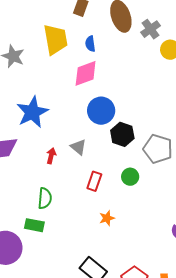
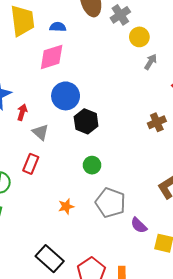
blue semicircle: (90, 44) -> (58, 27), turned 98
gray pentagon: (158, 149) -> (110, 203), moved
red arrow: (51, 156) -> (22, 112), moved
red rectangle: (94, 181) -> (31, 164), moved

